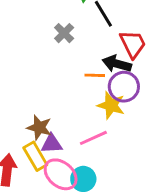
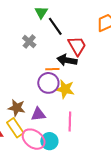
purple circle: (124, 87) -> (48, 83), moved
pink line: (93, 138) -> (70, 121), moved, turned -60
purple triangle: (52, 144) -> (38, 114), moved

